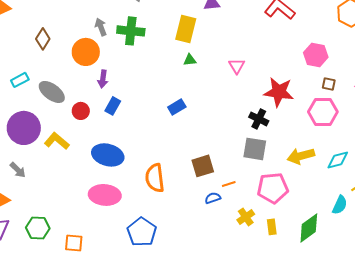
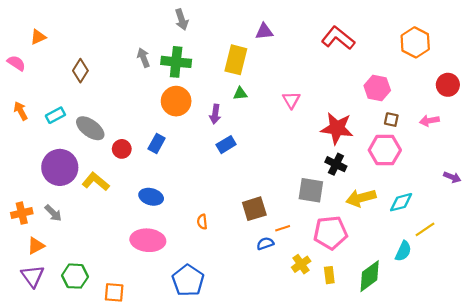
orange circle: (86, 52) -> (176, 101), moved
purple arrow: (103, 79) -> (215, 114), moved
black cross: (259, 119) -> (336, 164), moved
blue ellipse: (108, 155) -> (151, 197), size x0.7
orange semicircle: (155, 178) -> (202, 222), size x0.5

